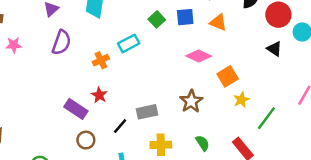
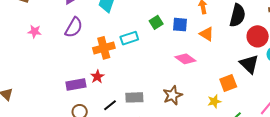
pink star: (14, 45) -> (34, 31), moved
black triangle: (274, 49) -> (249, 64), size x1.5
orange cross: (101, 60) -> (104, 48), size x1.5
orange square: (228, 76) -> (228, 83), moved
purple rectangle: (76, 109) -> (76, 85), turned -54

